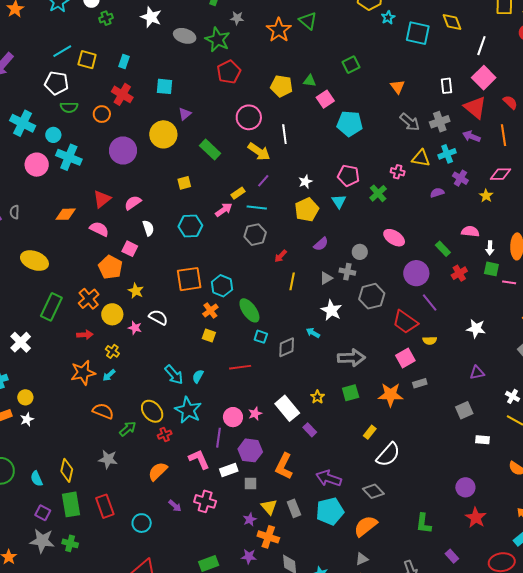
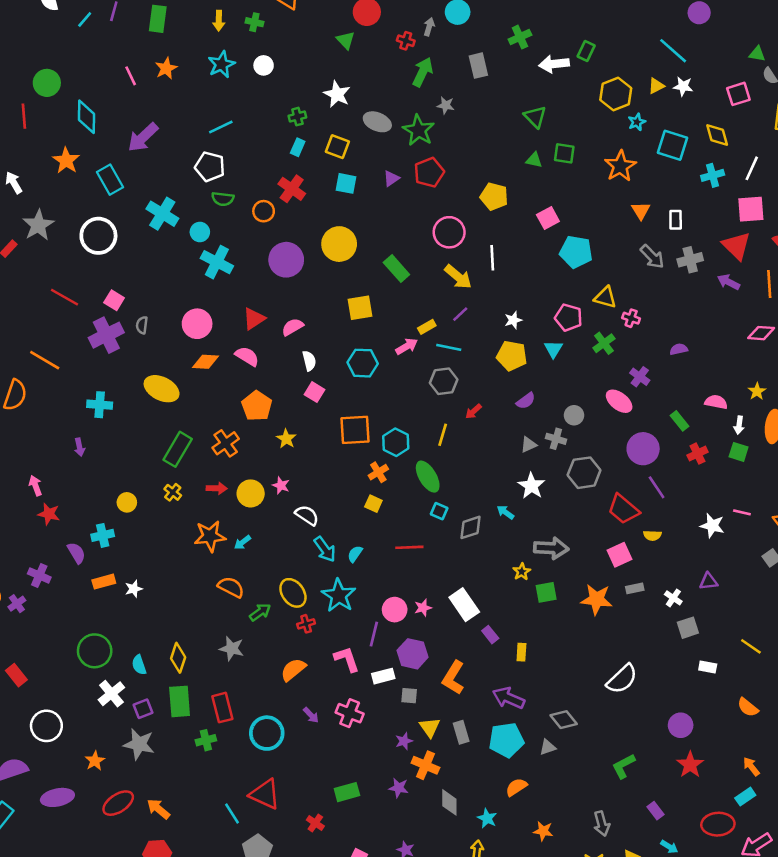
green cross: (106, 18) -> (297, 117), moved
orange star: (279, 30) -> (620, 166), moved
yellow square: (87, 60) -> (337, 147), moved
green square: (351, 65) -> (564, 153), moved, turned 30
pink square: (484, 78) -> (751, 209), turned 35
green triangle: (310, 81) -> (534, 160), moved
white rectangle: (447, 86) -> (676, 220), moved
purple triangle: (185, 114) -> (391, 178), moved
cyan cross: (447, 154) -> (713, 175), moved
yellow triangle: (421, 158) -> (605, 297), moved
pink circle: (37, 165) -> (197, 324), moved
purple cross: (460, 178) -> (640, 377), moved
yellow square: (184, 183) -> (360, 308), size x1.5
yellow star: (486, 196) -> (757, 391), moved
yellow pentagon: (307, 210) -> (512, 356), turned 30
orange diamond: (66, 214) -> (206, 362), moved
pink square: (130, 249) -> (315, 392), moved
yellow line: (292, 281) -> (443, 435), moved
pink line: (509, 282) -> (742, 512), moved
yellow circle: (112, 314) -> (251, 493), moved
white semicircle: (158, 317) -> (307, 515), moved
white cross: (21, 342) -> (111, 694), moved
yellow cross: (112, 351) -> (173, 492), moved
white cross: (513, 396) -> (673, 598), moved
yellow circle: (25, 397) -> (127, 502), moved
yellow star: (317, 397) -> (522, 572), moved
yellow rectangle: (370, 432) -> (521, 652), moved, turned -40
white semicircle: (388, 455) -> (622, 679), moved
purple square: (43, 513) -> (143, 709), turned 35
cyan circle: (142, 523) -> (267, 733), size x1.4
green L-shape: (424, 523) -> (624, 766), turned 50
orange semicircle: (366, 526) -> (516, 787), moved, size x0.7
green cross: (70, 543) -> (206, 740), moved, turned -35
gray triangle: (362, 559) -> (548, 747), moved

